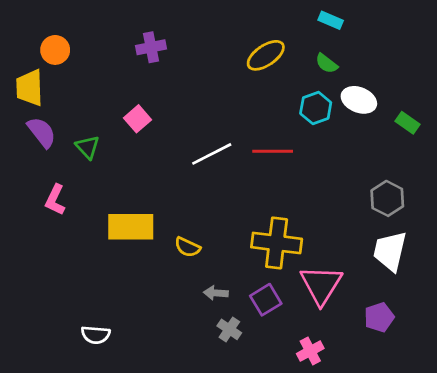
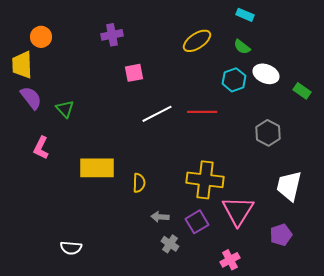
pink square: (138, 119) -> (134, 73), moved, turned 30
gray hexagon: (387, 198) -> (268, 133), moved
yellow semicircle: (187, 247) -> (139, 183), turned -114

